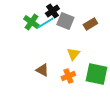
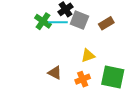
cyan line: (45, 23) -> (58, 22), turned 30
yellow triangle: (73, 54) -> (88, 56), turned 32

